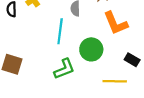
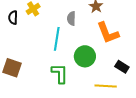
green L-shape: (64, 69) -> (60, 73), turned -70

